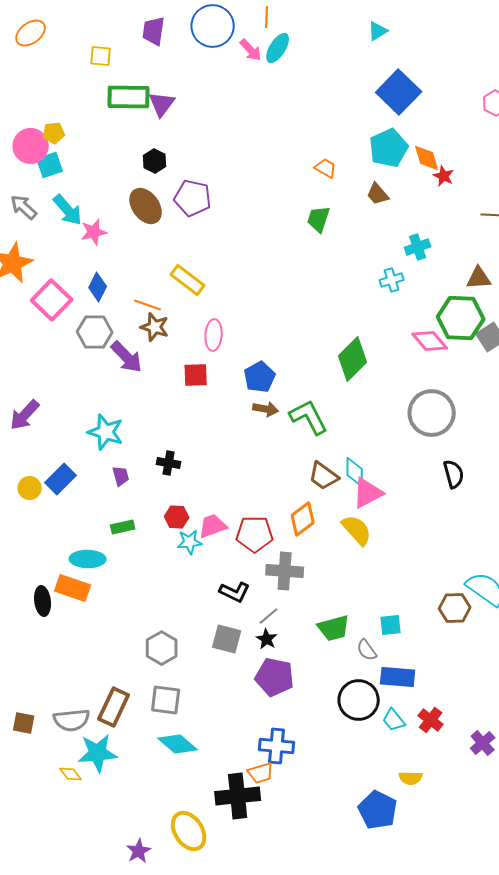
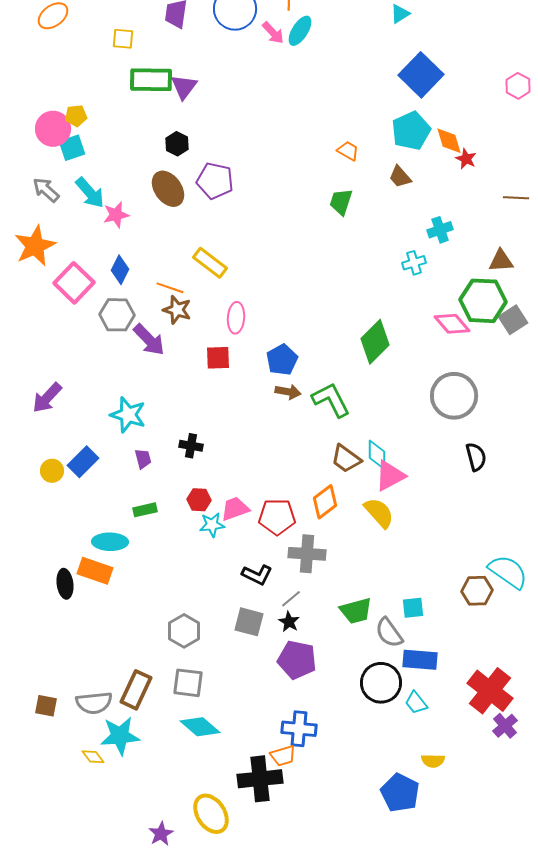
gray semicircle: (367, 650) -> (389, 633), size x1.4
red cross: (431, 720) -> (490, 691), moved, size x1.8

